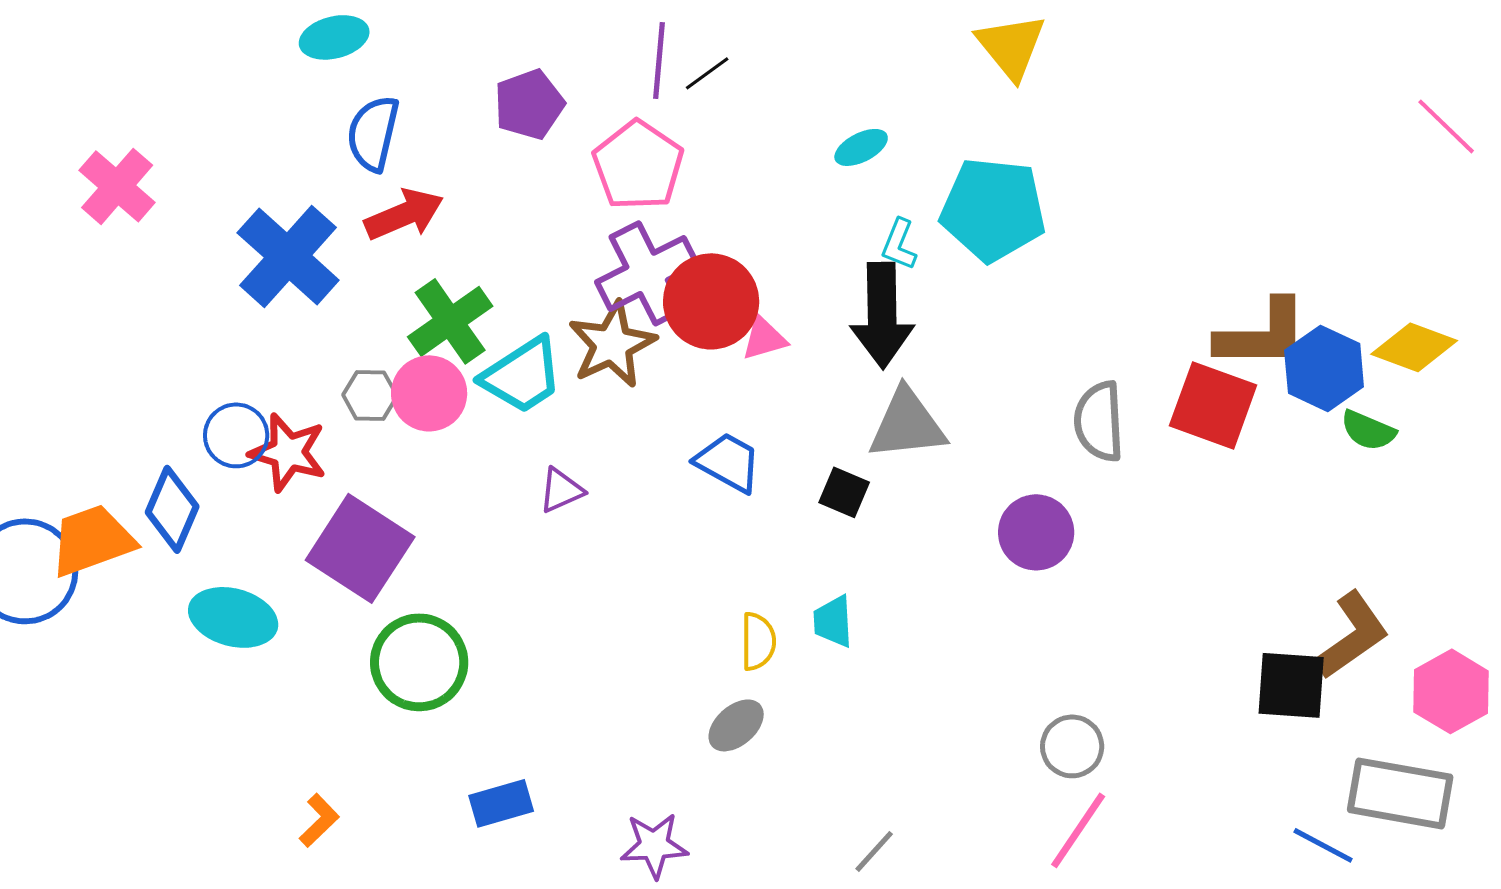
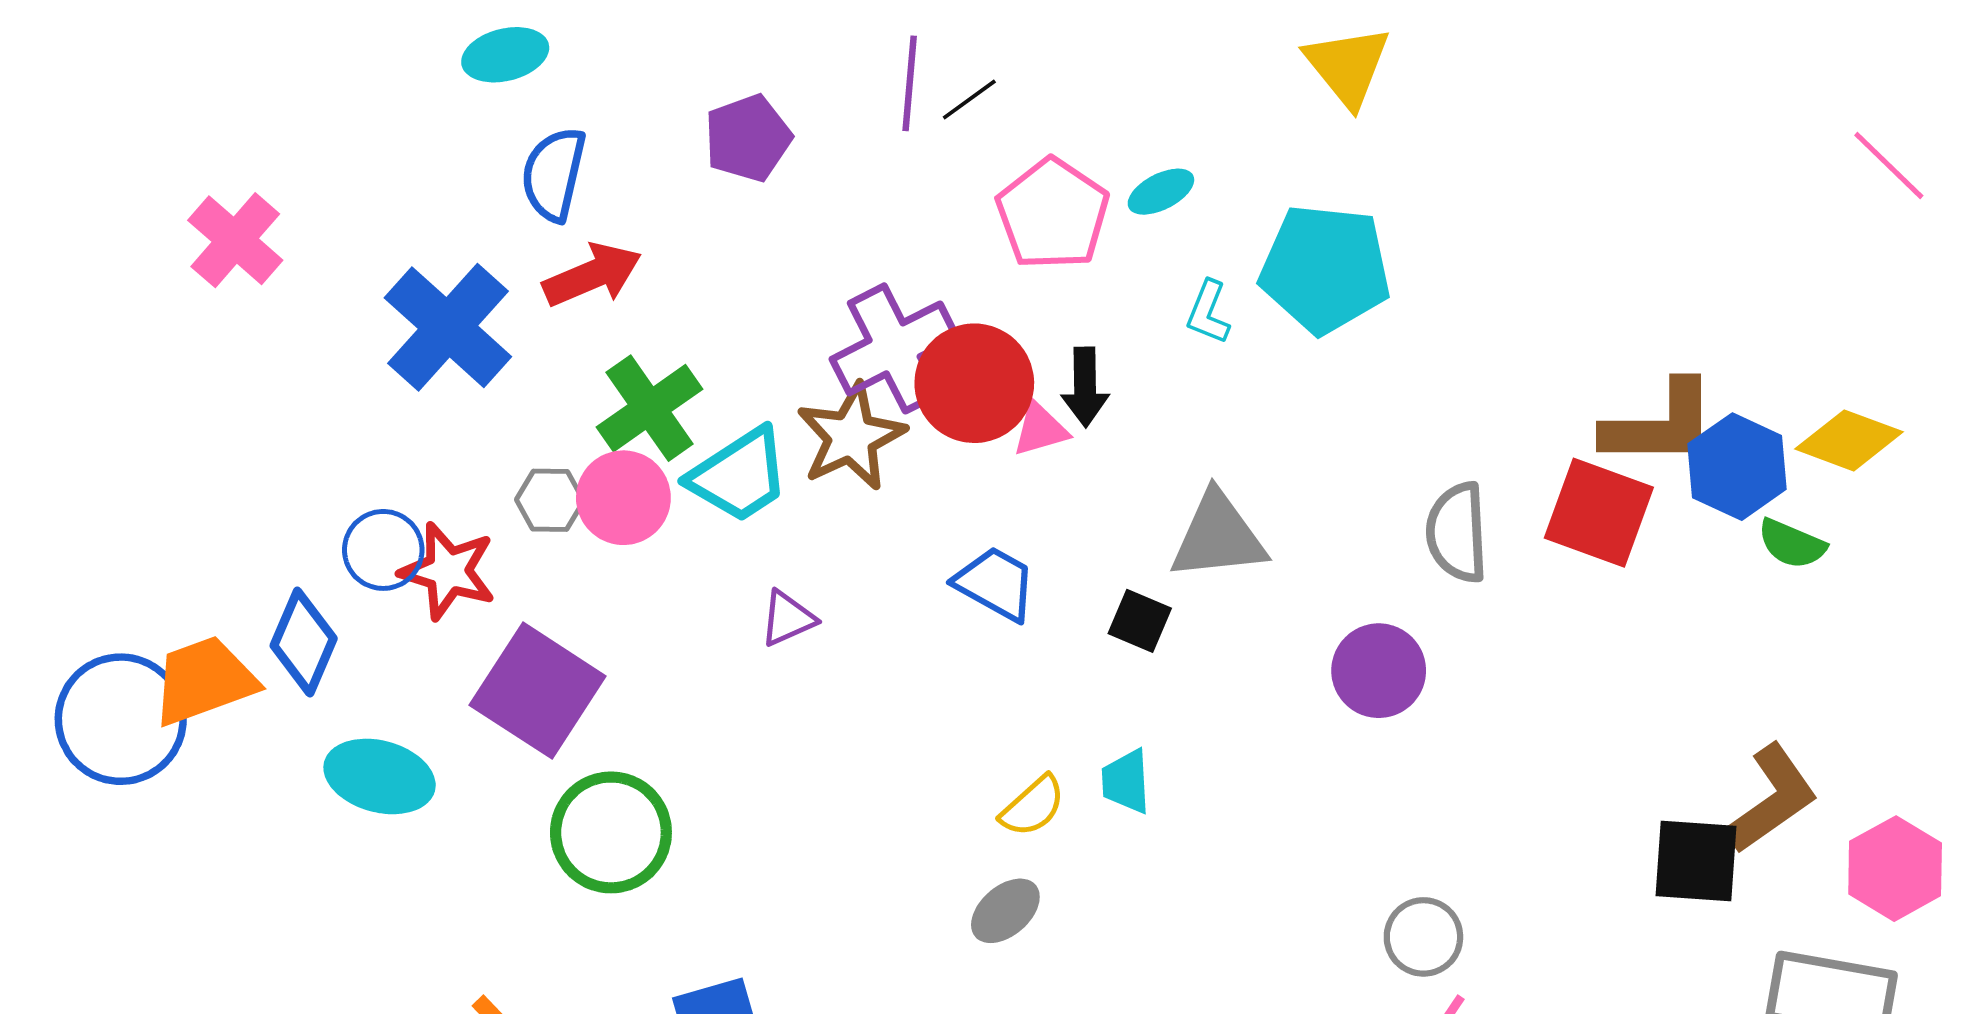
pink pentagon: (638, 165) -> (1053, 214), moved
black arrow: (882, 315) -> (1085, 387), moved, size x0.6
yellow semicircle: (758, 641) -> (1033, 806), turned 48

